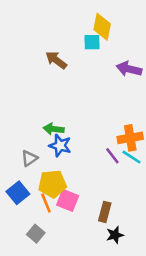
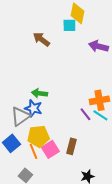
blue star: (60, 146) -> (33, 108), moved
gray triangle: (29, 158) -> (20, 116), size x1.5
pink square: (68, 200) -> (50, 149), turned 36
brown rectangle: (105, 212) -> (71, 146), moved

